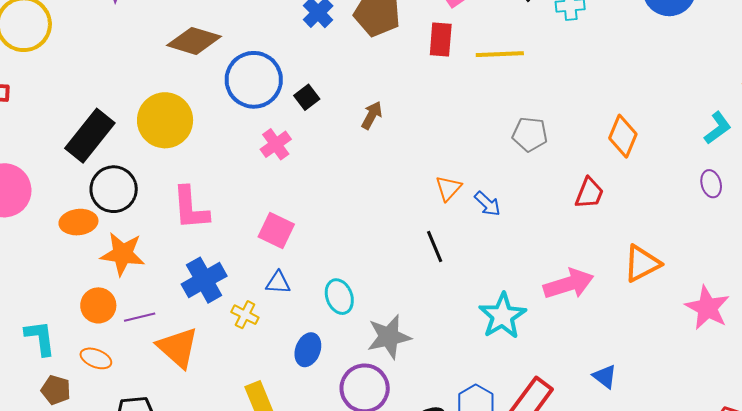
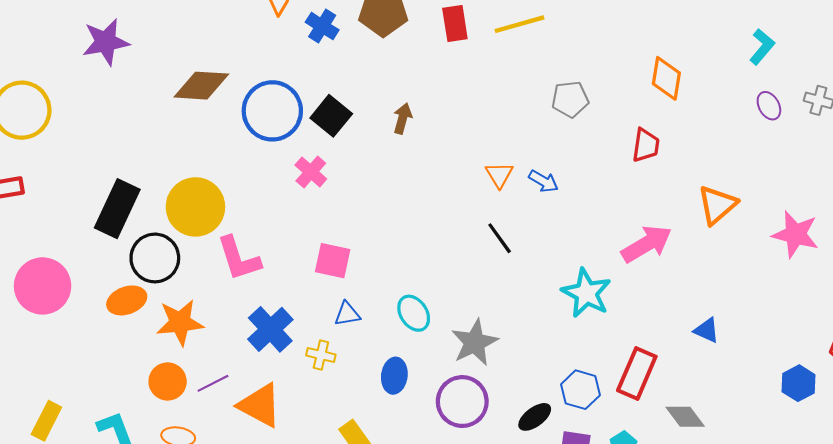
black square: (307, 97) -> (331, 116), size x1.5
yellow circle: (165, 120) -> (195, 207), moved

